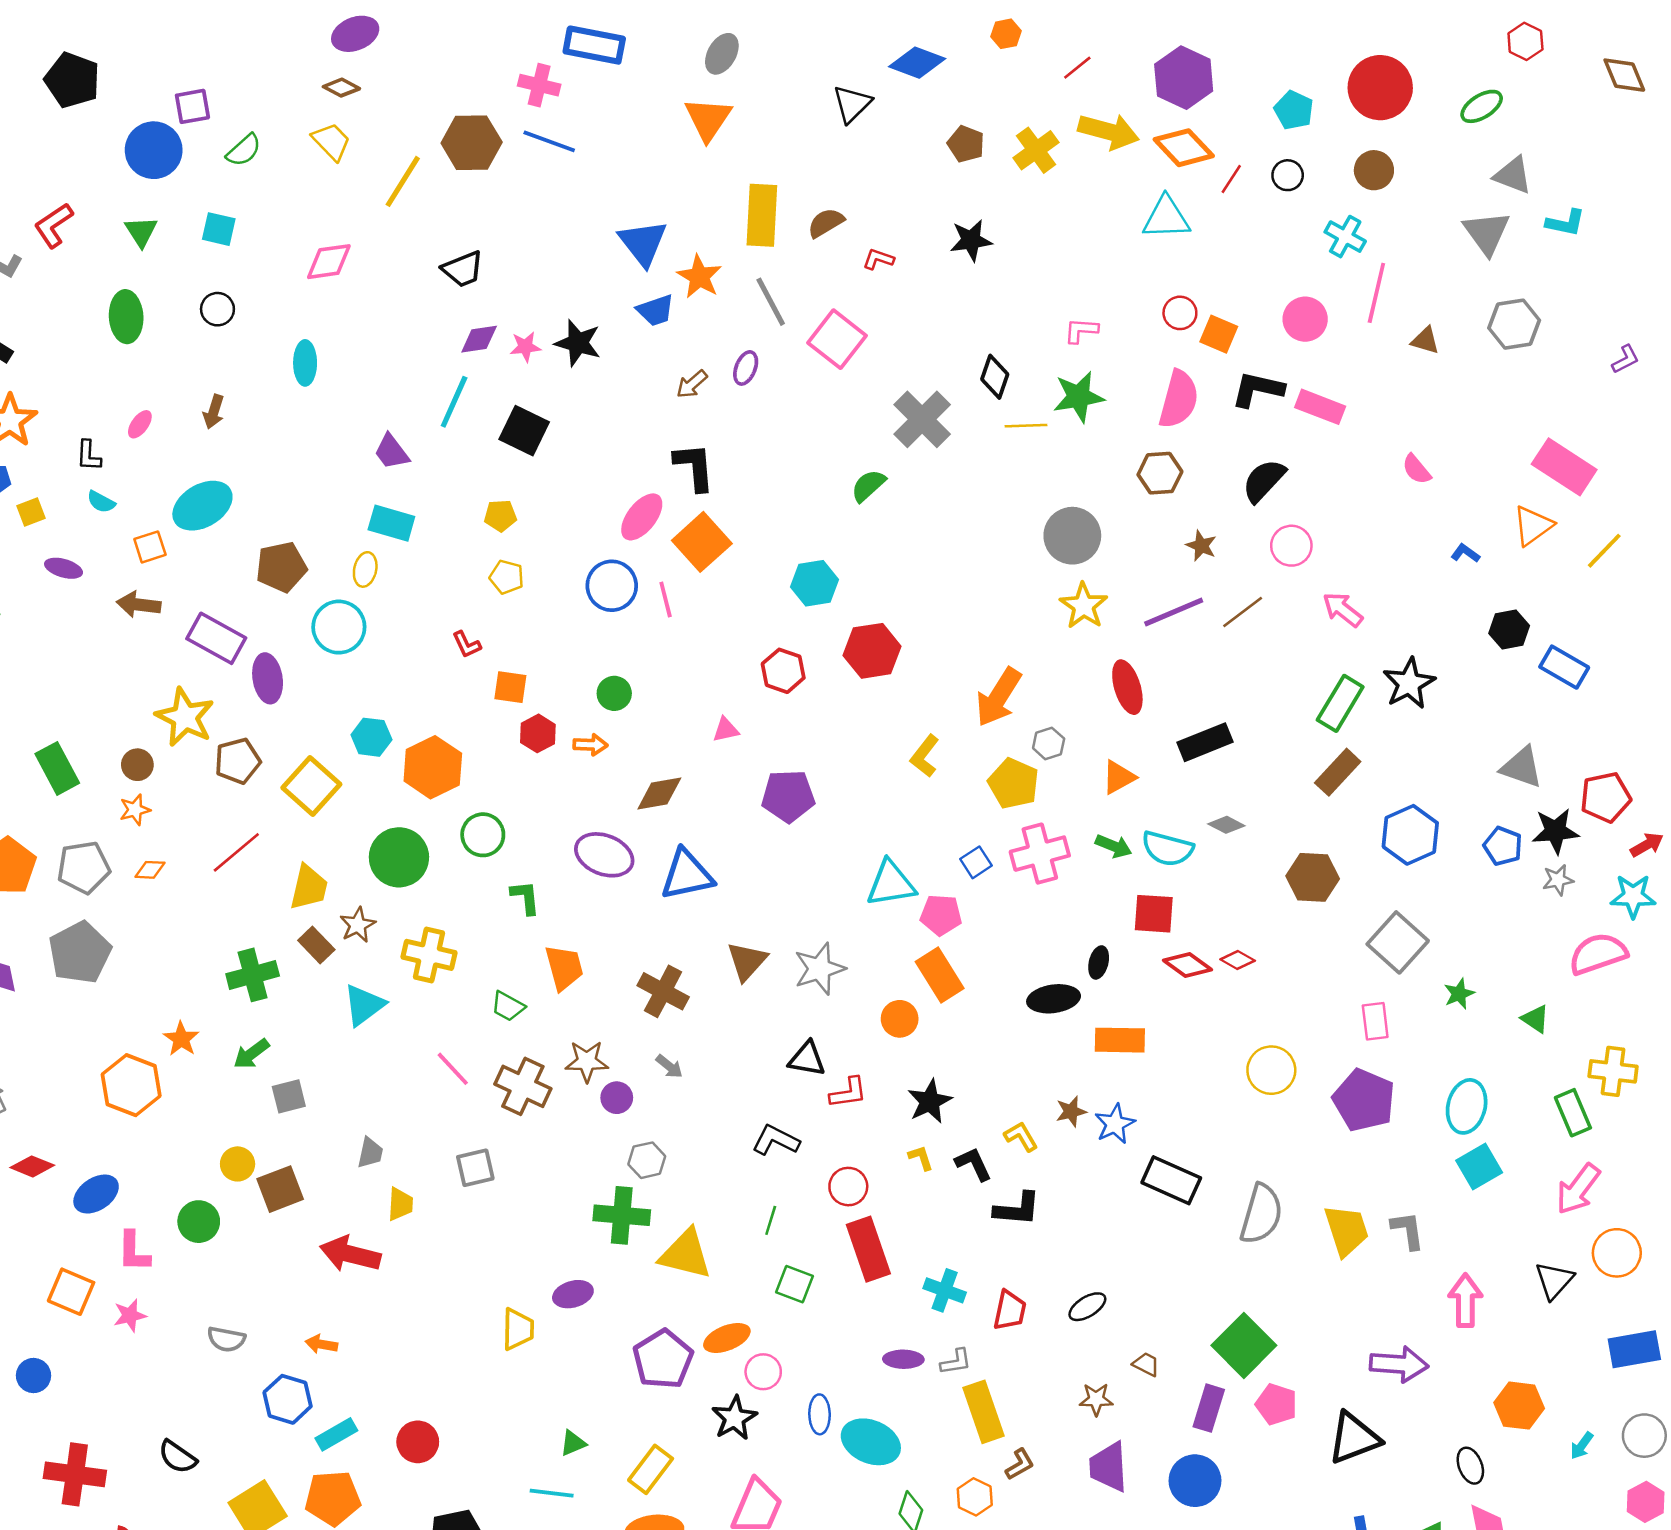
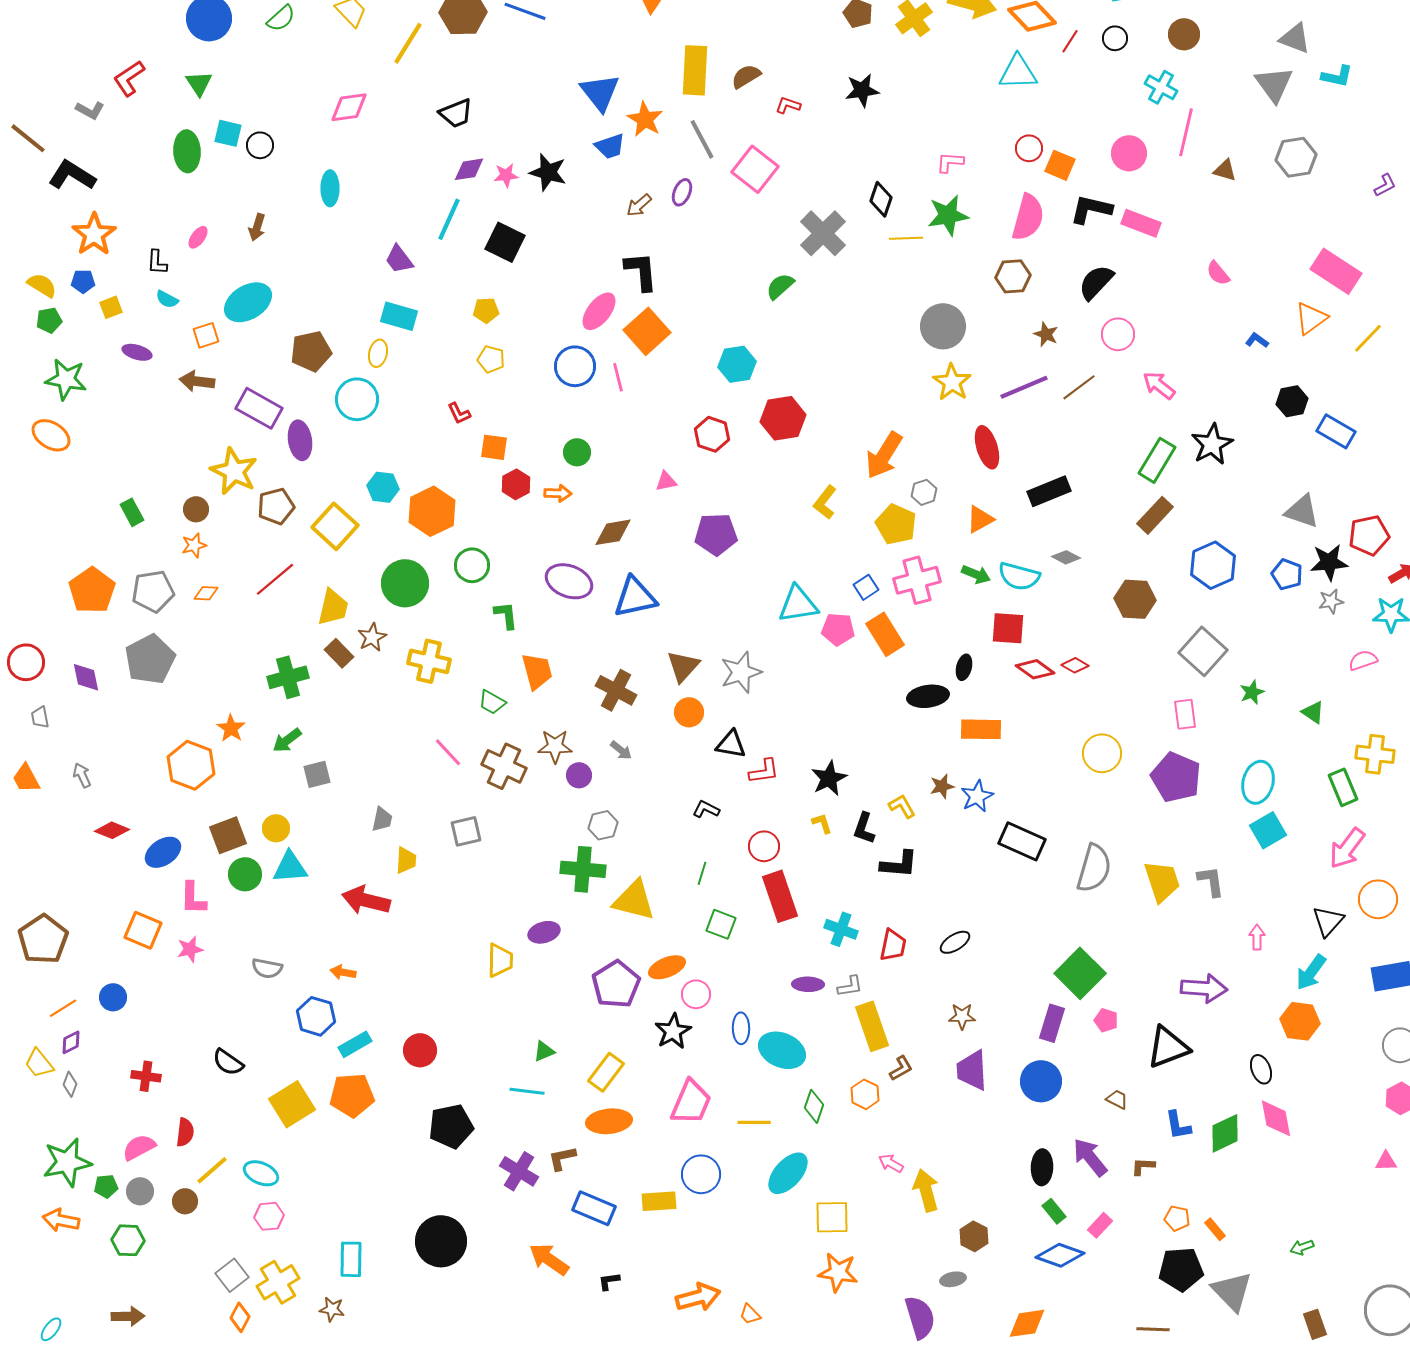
cyan square: (219, 229) -> (228, 133), moved
green rectangle: (57, 768) -> (132, 512), size x0.7
pink semicircle: (1598, 954) -> (1363, 660), size x0.6
orange rectangle: (940, 975) -> (885, 634), moved
cyan triangle: (364, 1005) -> (290, 867), moved, turned 33
orange circle: (900, 1019) -> (689, 712), moved
black L-shape: (776, 1140) -> (706, 809), size x0.7
black L-shape: (973, 1164) -> (864, 828), turned -136
brown square: (280, 1189) -> (228, 835), moved
pink arrow: (1465, 1300) -> (1257, 937), size x0.6
brown trapezoid: (1146, 1364) -> (1117, 1099), moved
pink pentagon: (1276, 1404) -> (1106, 1020), size x0.7
cyan arrow: (1582, 1446) -> (1311, 972), moved, size x1.6
red cross: (75, 1474) -> (146, 1076), size x0.6

